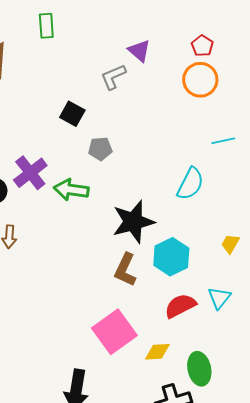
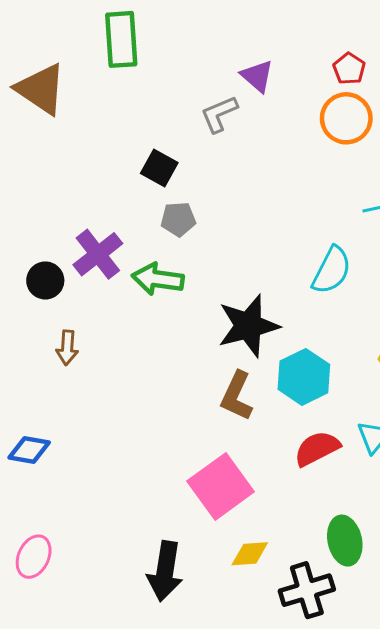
green rectangle: (46, 26) -> (121, 39), size x1.5
gray pentagon: (100, 149) -> (178, 219), moved
yellow diamond: (157, 352) -> (250, 554), moved

